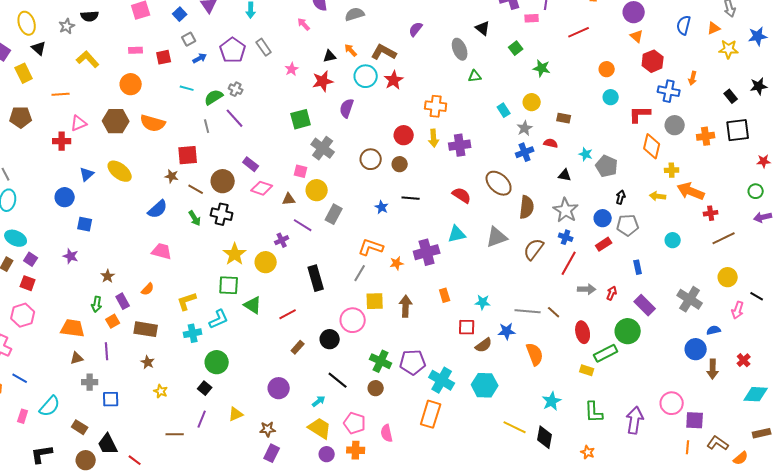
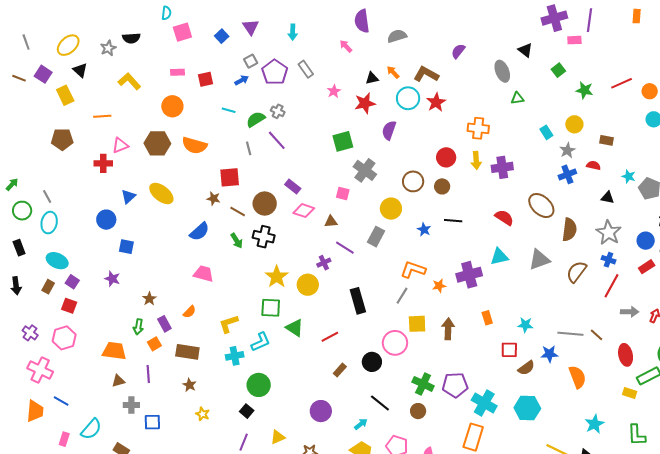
yellow ellipse: (27, 23) -> (68, 45), turned 65
red line: (579, 32) -> (622, 83), moved
gray square: (189, 39) -> (251, 61), moved
yellow circle: (317, 190) -> (391, 209), moved

